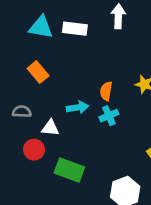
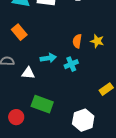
orange semicircle: (106, 91) -> (77, 41), moved
red circle: (34, 150) -> (16, 117), moved

